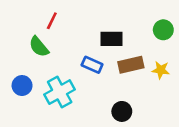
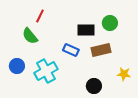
green circle: (163, 30) -> (110, 23), moved
yellow star: (161, 70) -> (124, 74), moved

